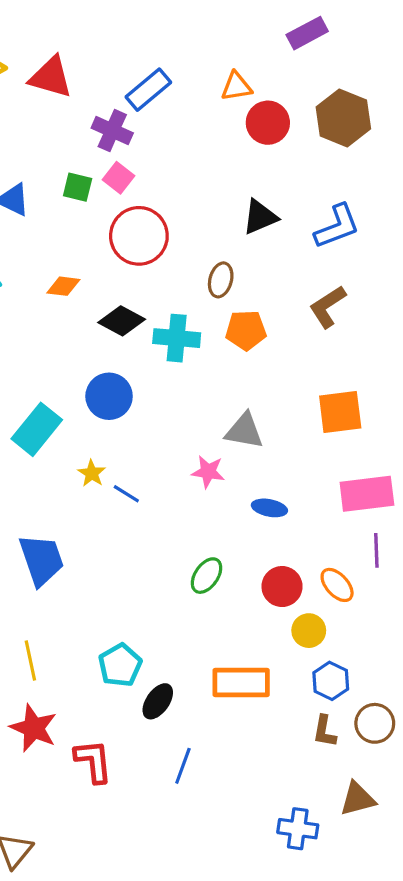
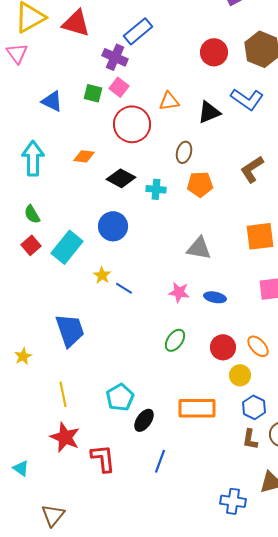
orange triangle: (236, 86) -> (169, 101), moved
blue L-shape: (337, 226) -> (247, 99), moved, turned 56
cyan cross: (177, 338) -> (156, 189), size x0.7
pink star: (208, 472) -> (179, 292), moved

